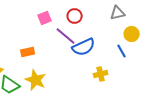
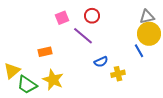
gray triangle: (118, 13) -> (147, 17), moved
yellow circle: (132, 34) -> (149, 34), size x1.5
blue semicircle: (84, 47) -> (101, 62), moved, size x0.6

